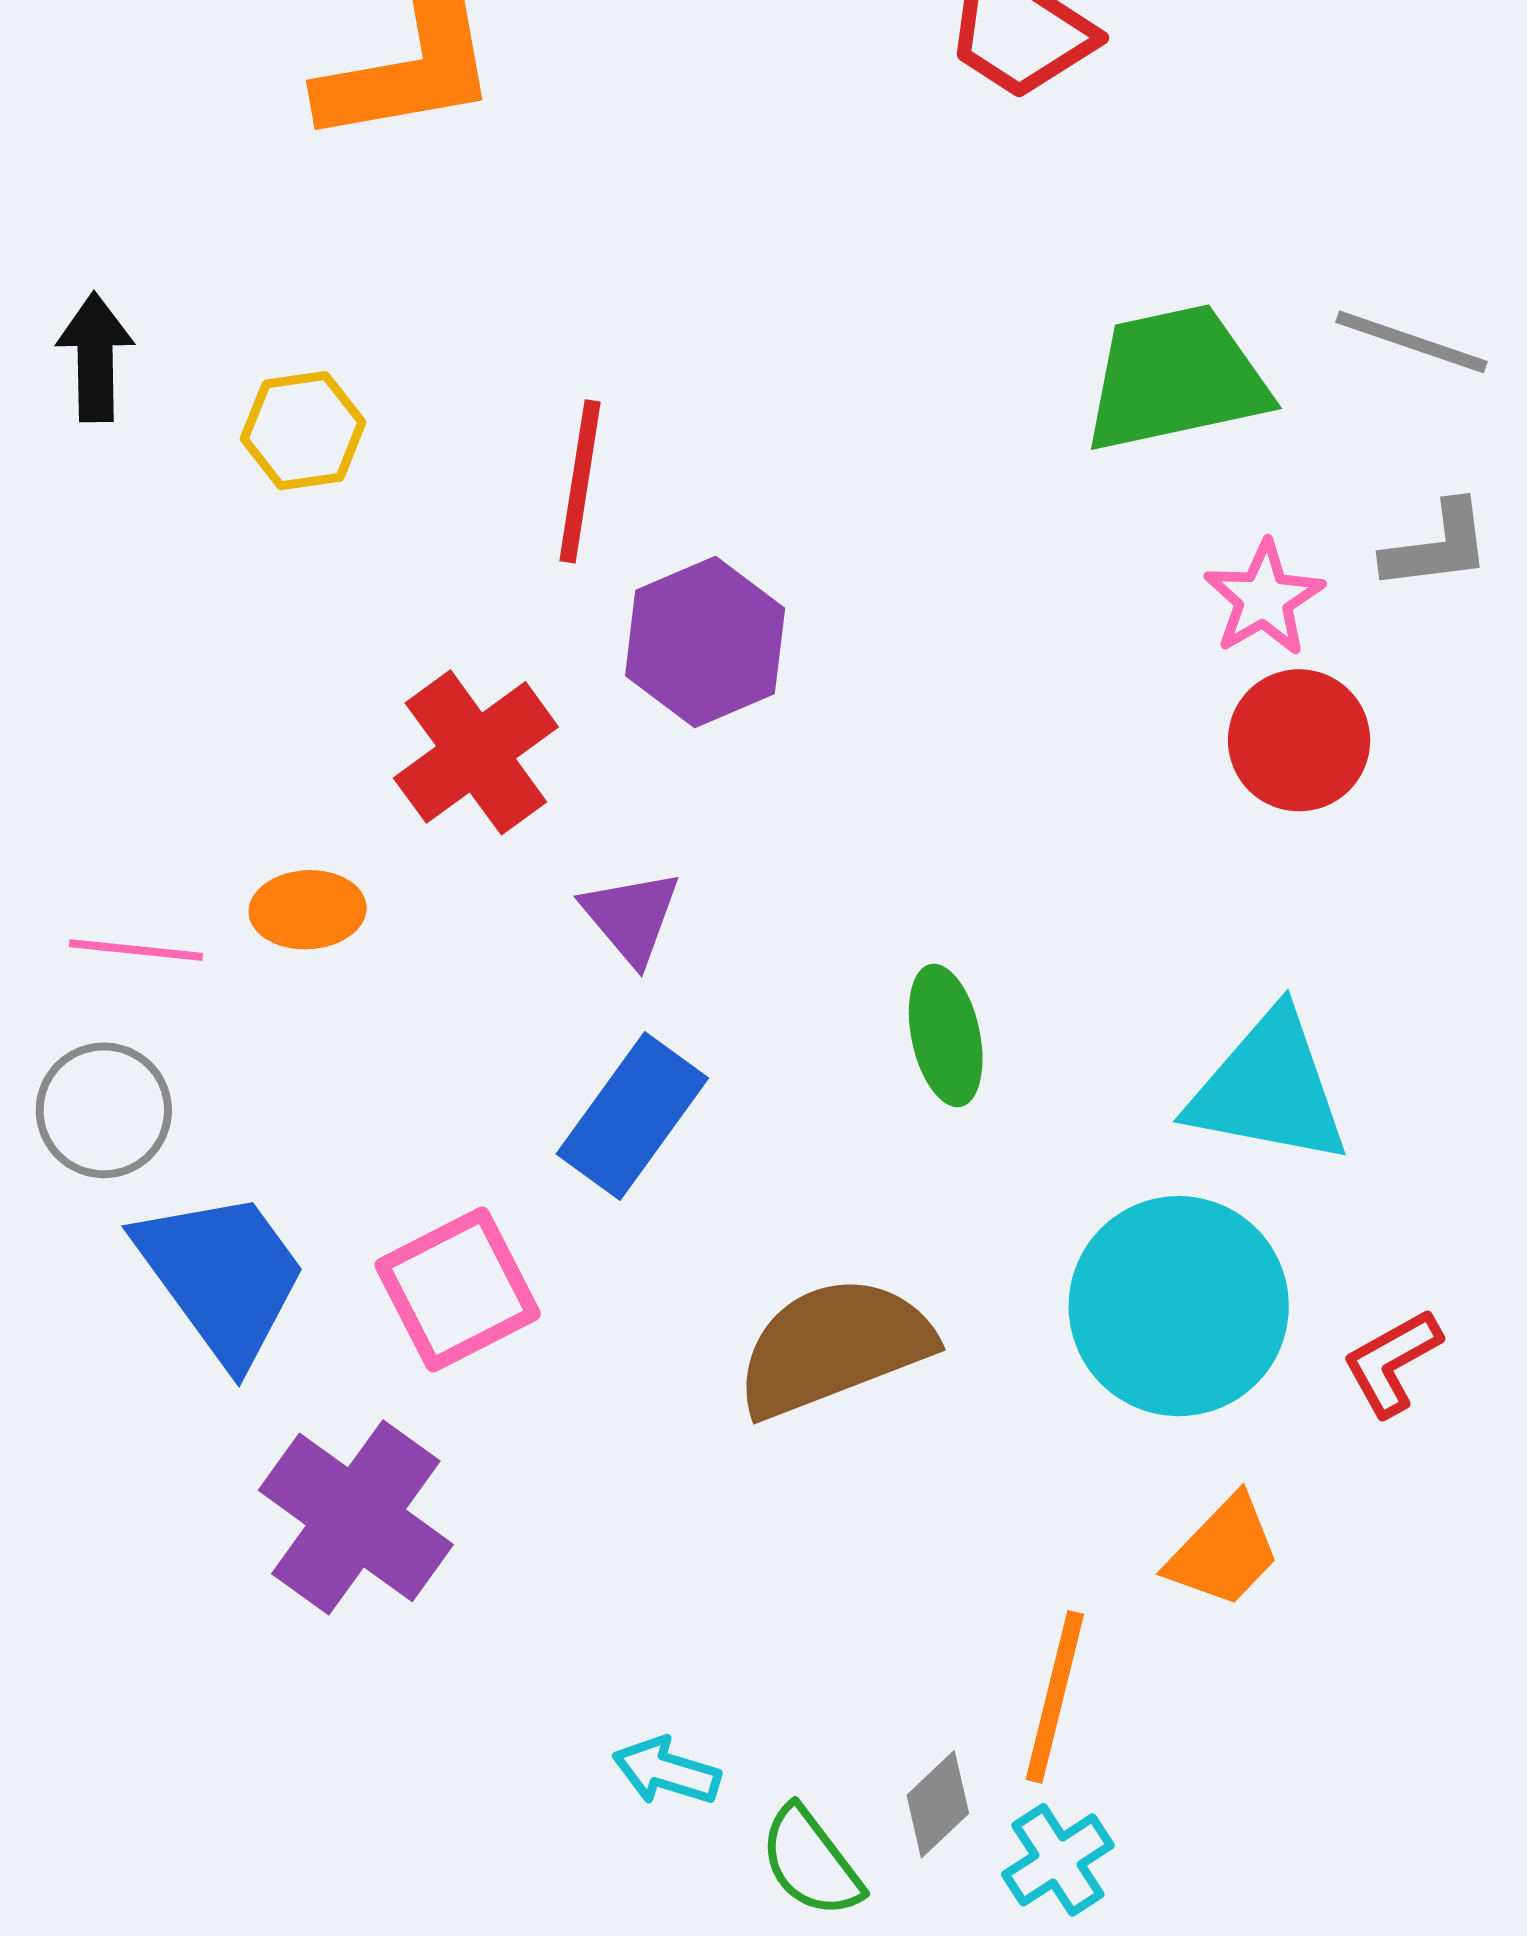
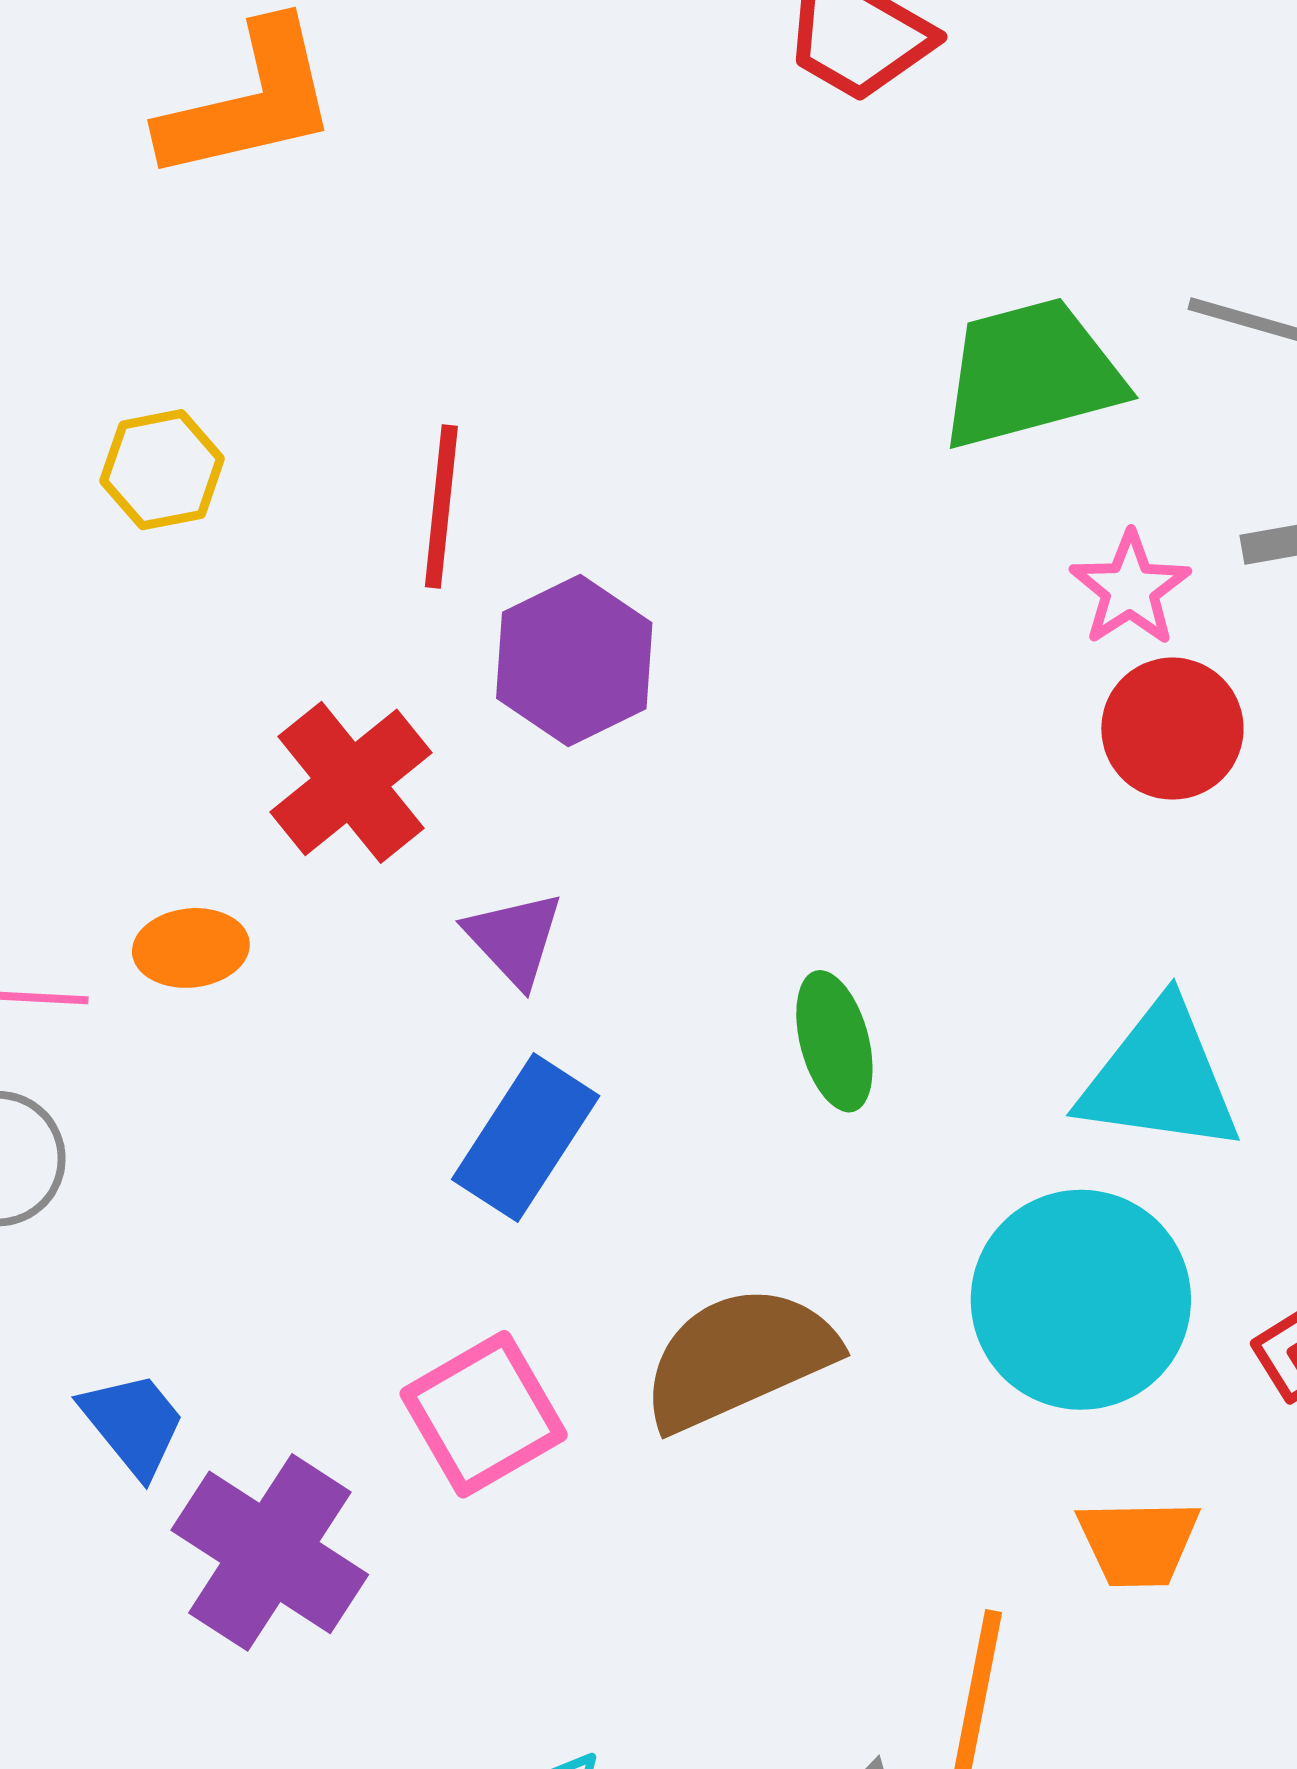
blue trapezoid: (222, 1276) -> (133, 1424), moved, size x0.6
pink square: (458, 1290) -> (484, 1414), moved
orange trapezoid: (1224, 1552) -> (1138, 1543), turned 48

